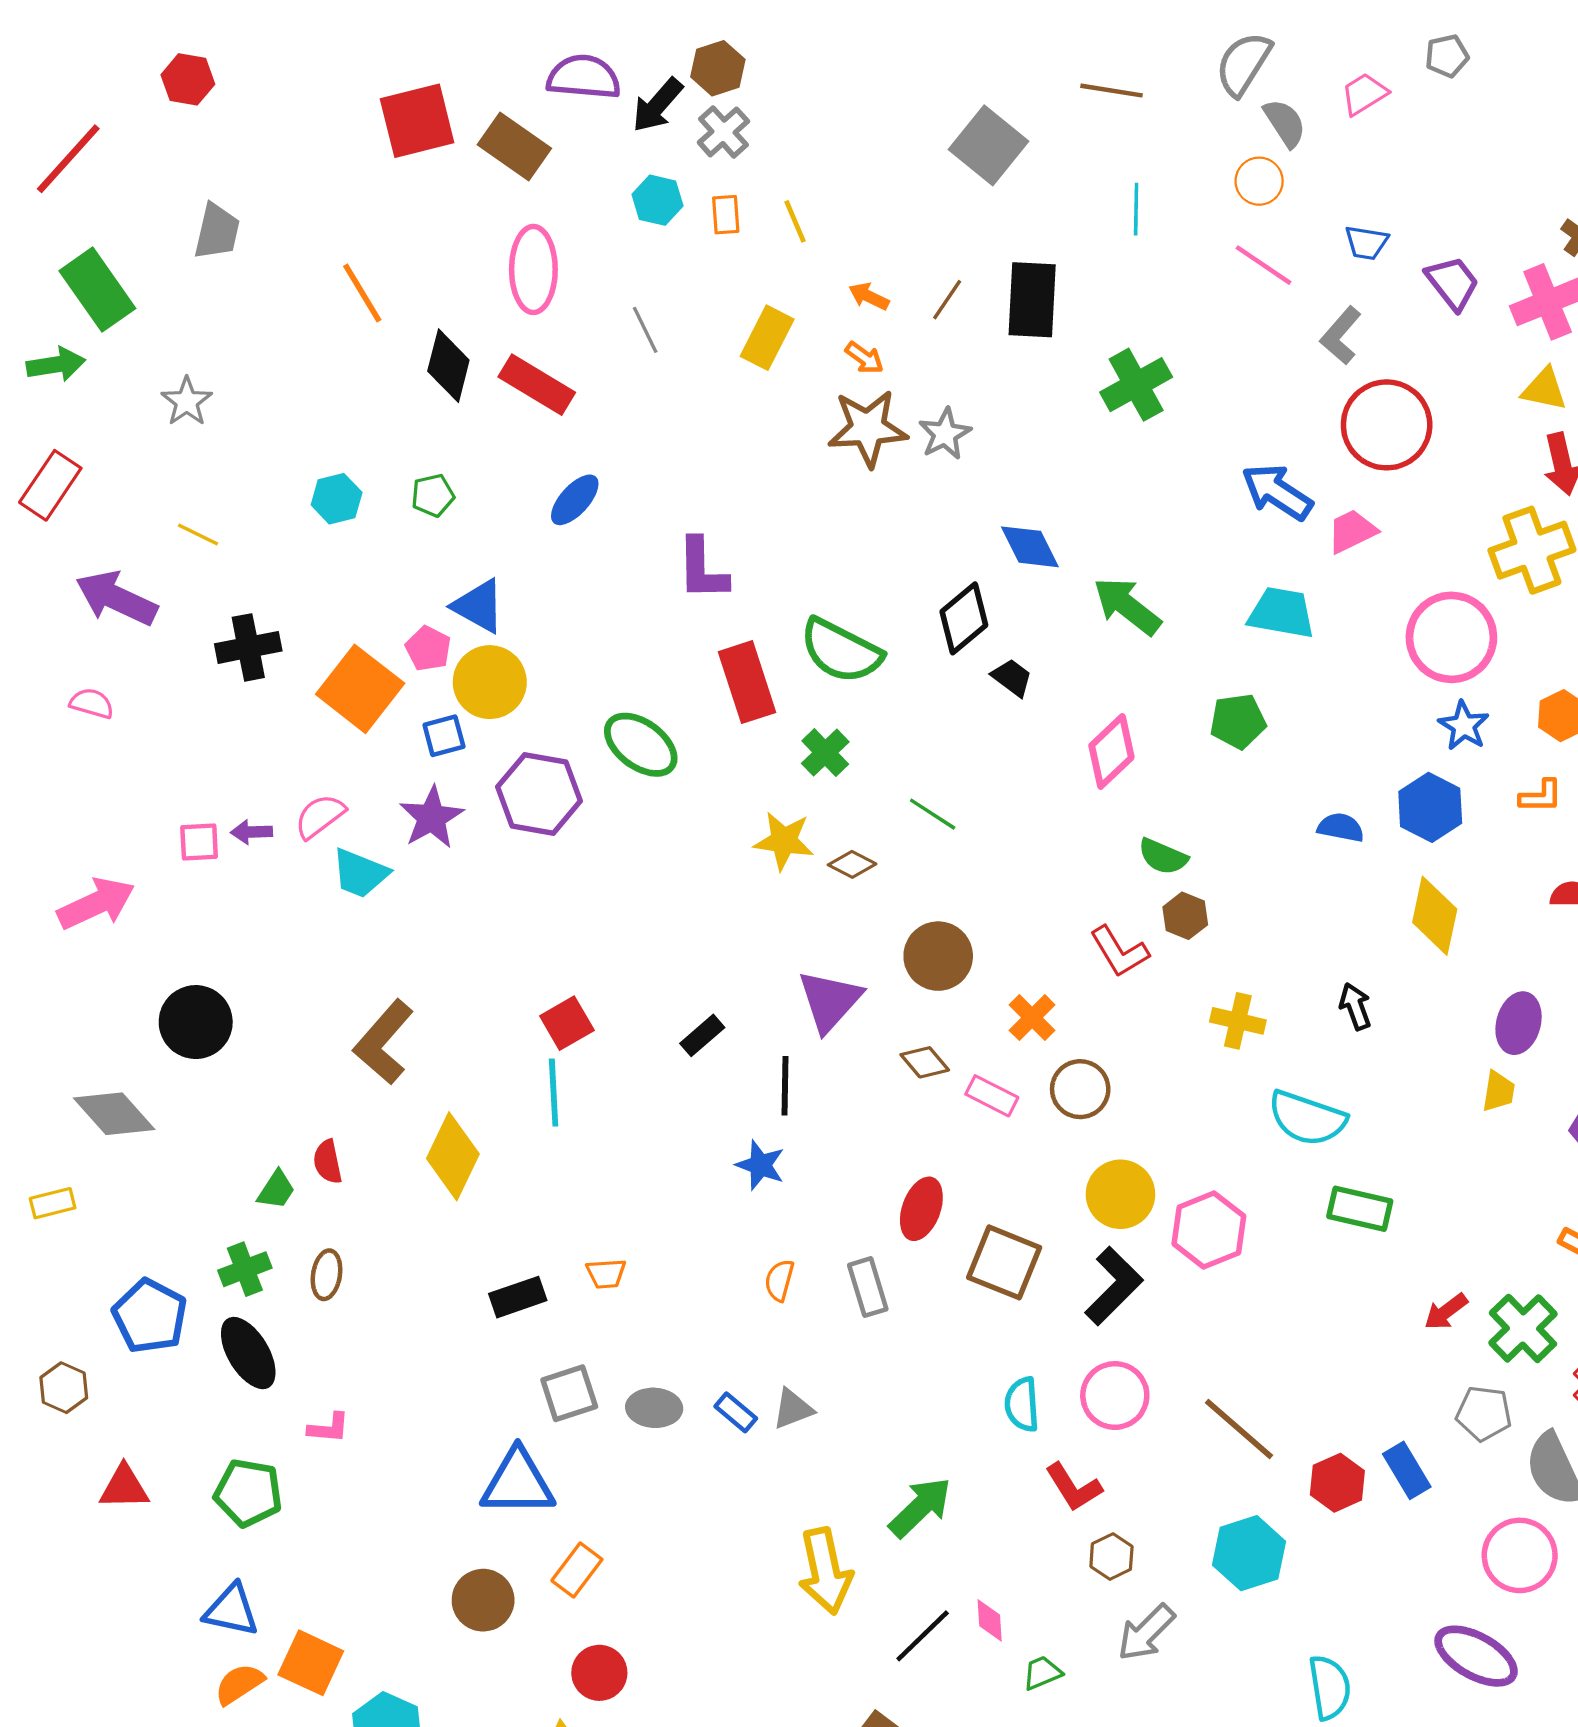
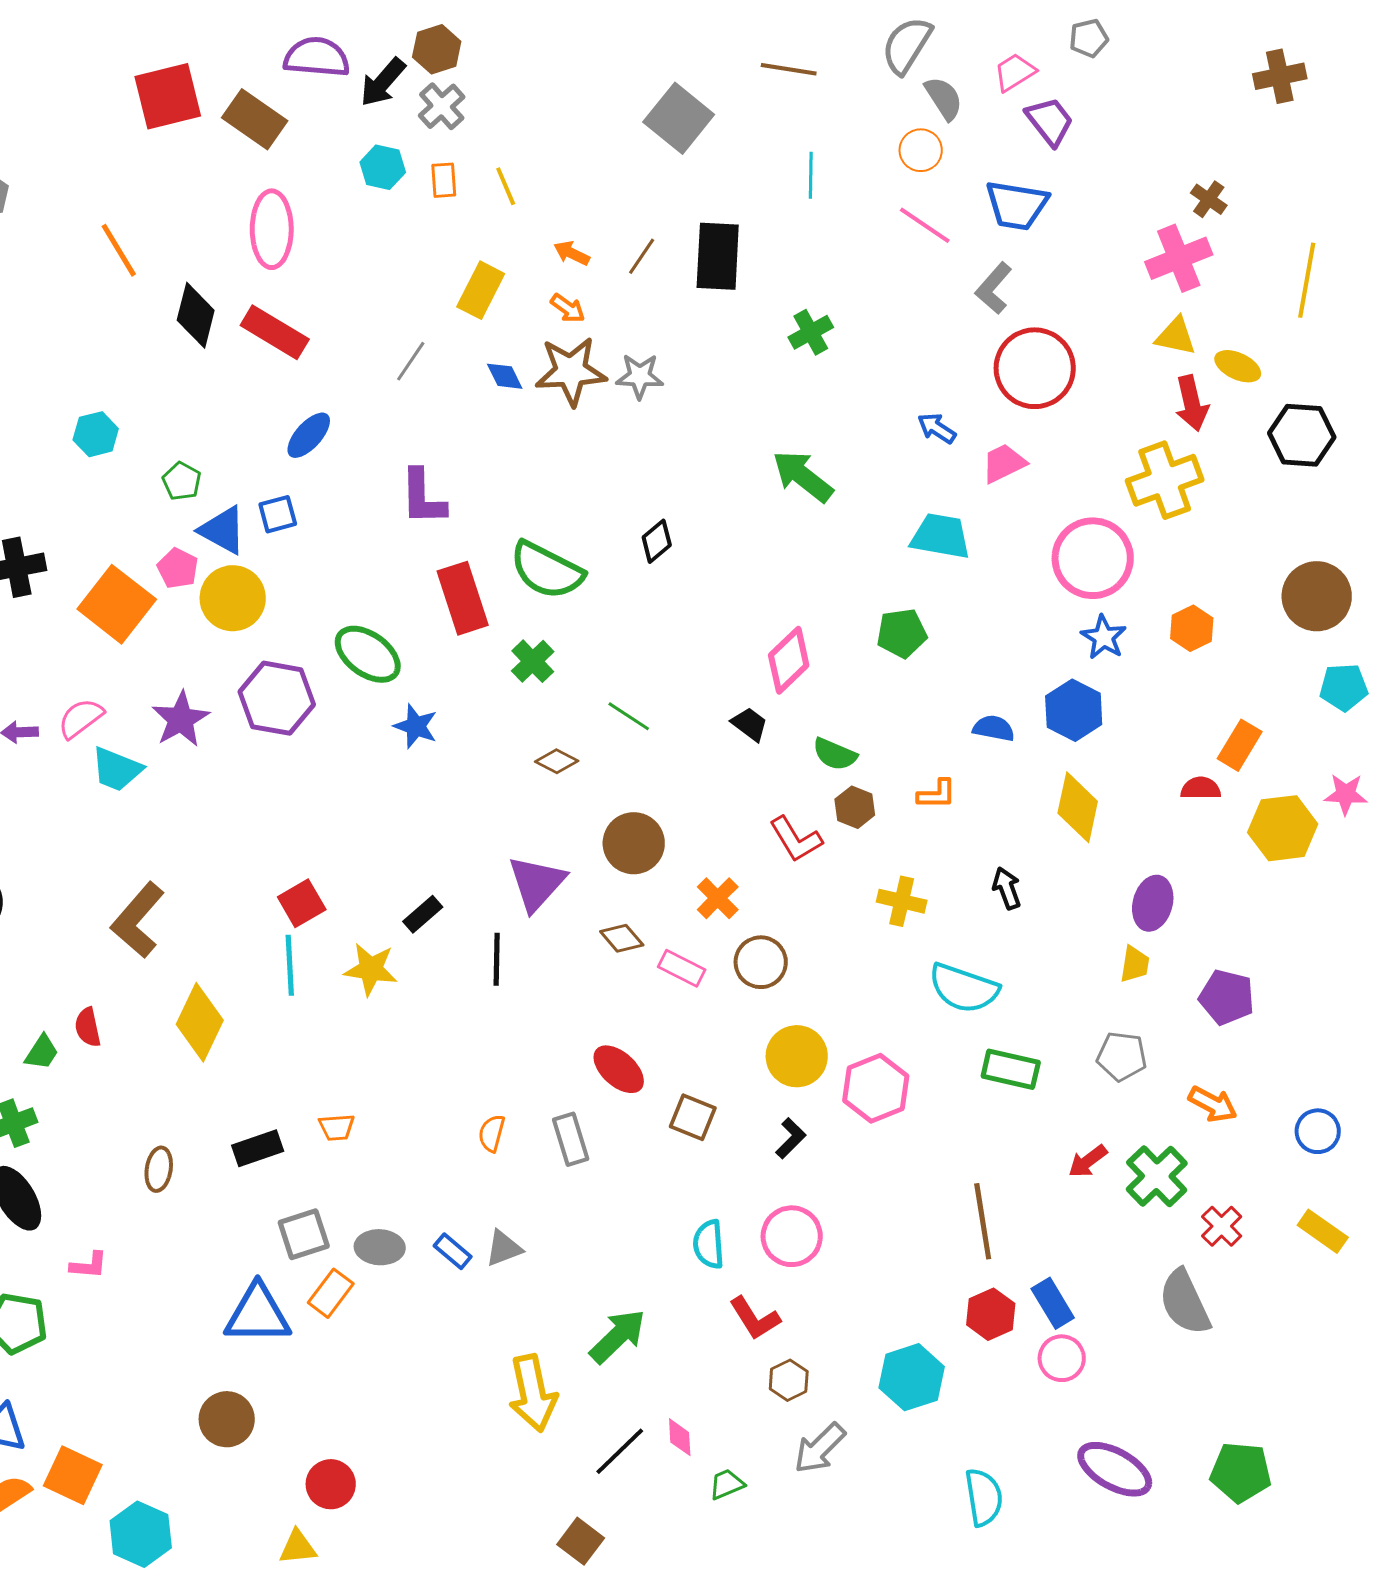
blue trapezoid: (1366, 243) -> (1017, 205), size x1.6
purple trapezoid: (1453, 283) -> (1050, 121), moved
gray line: (645, 330) -> (411, 361), moved, turned 60
green cross: (1136, 385) -> (811, 332), size x0.7
gray star: (945, 434) -> (640, 376), turned 30
blue arrow: (1277, 492) -> (937, 428), size x0.6
green pentagon: (433, 495) -> (182, 481), moved, turned -30
blue diamond: (1030, 547) -> (505, 376), moved, size x0.7
green arrow: (1127, 606) -> (803, 476), moved
black diamond: (964, 618) -> (657, 541), size x0.7
black trapezoid: (1012, 678) -> (750, 724), moved
blue square: (444, 736) -> (278, 514), moved
orange L-shape: (1541, 796) -> (937, 794), moved
yellow star: (784, 841) -> (371, 969), moved
blue star: (760, 1165) -> (416, 726), moved
red ellipse: (921, 1209) -> (619, 1069), turned -68
brown square: (1004, 1262) -> (693, 1117), size x0.7
brown ellipse: (327, 1275) -> (159, 1169), moved
black L-shape: (1114, 1286) -> (791, 1138), size x0.6
gray pentagon: (1484, 1413) -> (1122, 1056), moved
brown line: (1239, 1429) -> (983, 1221), moved, turned 40
pink circle: (1520, 1555) -> (1062, 1358), moved, size x0.7
orange rectangle: (577, 1570) -> (331, 1293), moved

